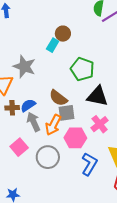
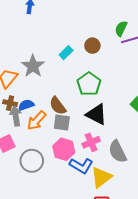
brown circle: (63, 34) -> (92, 46), moved
gray arrow: (33, 122) -> (16, 116), moved
orange arrow: (53, 125) -> (37, 121), moved
blue L-shape: (89, 164) -> (81, 166), moved, turned 75

